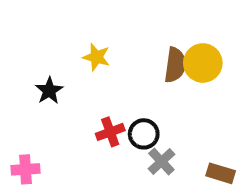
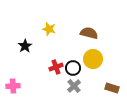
yellow circle: (203, 63) -> (93, 59), moved
brown semicircle: (175, 65) -> (89, 33), turned -84
gray cross: (161, 162) -> (74, 86), moved

